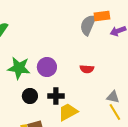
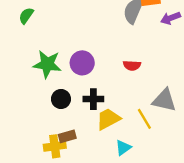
gray triangle: (113, 97) -> (164, 100), size x1.5
yellow line: (115, 112) -> (144, 119), moved

